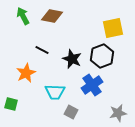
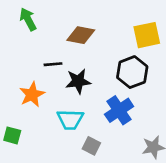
brown diamond: (52, 16) -> (81, 35), moved
black line: (42, 50) -> (53, 64), turned -32
black star: (72, 59) -> (78, 81), moved, turned -30

